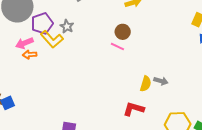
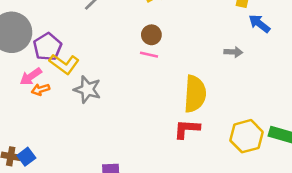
gray star: (67, 26) -> (87, 89), moved, size x1.5
gray arrow: (161, 81) -> (233, 52), moved
yellow semicircle: (146, 84) -> (195, 94), size x1.8

